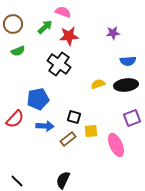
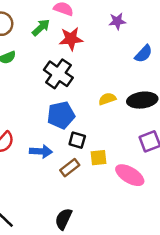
purple star: (113, 33) -> (117, 21), moved
blue semicircle: (128, 61) -> (144, 54), moved, turned -42
blue pentagon: (38, 99) -> (61, 115), moved
pink ellipse: (116, 145) -> (130, 175), turned -35

